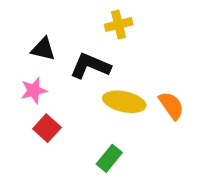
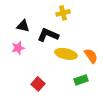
red square: (47, 128) -> (38, 84), moved
green rectangle: (109, 158) -> (81, 80), moved, turned 32

